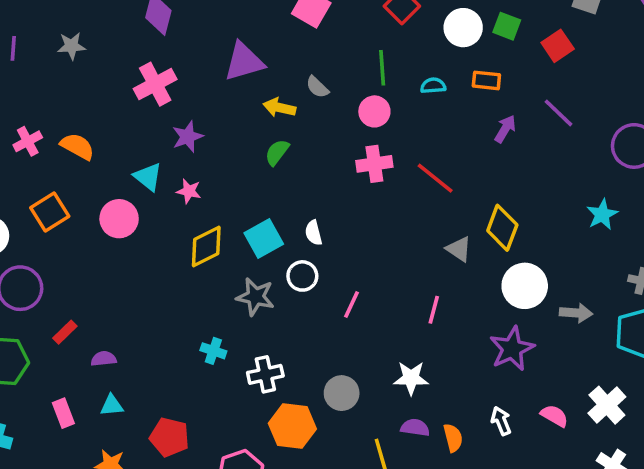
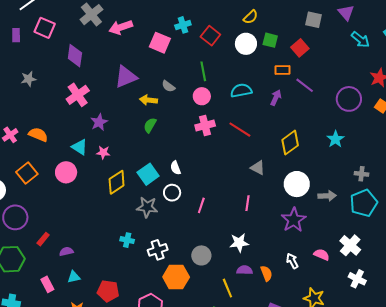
orange rectangle: (486, 80) -> (282, 70), moved
cyan semicircle: (433, 86) -> (241, 91), moved, size x1.5
yellow diamond: (502, 228) -> (290, 143), moved, turned 40

